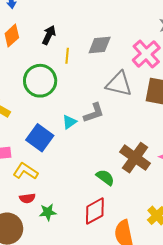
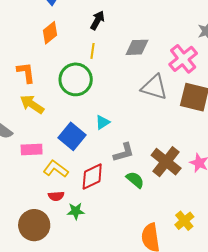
black arrow: (49, 35) -> (97, 20), moved
yellow line: (67, 56) -> (92, 51), moved
gray L-shape: (94, 113) -> (124, 152), moved
red diamond: (95, 211) -> (92, 177), moved

